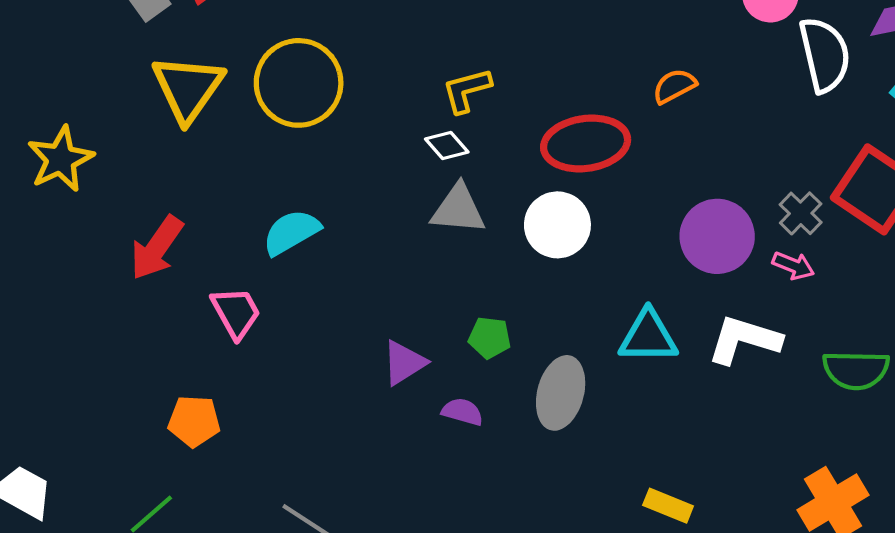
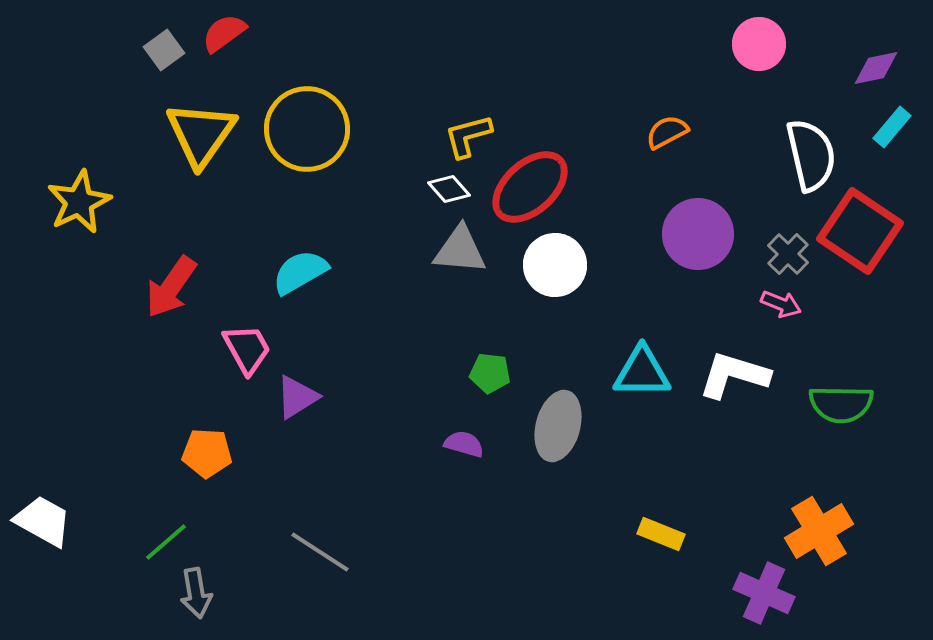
white semicircle: (825, 55) -> (811, 155), moved
red ellipse: (586, 143) -> (530, 187), moved, turned -34
purple circle: (717, 236) -> (698, 234), moved
purple triangle: (404, 363) -> (297, 397), moved

